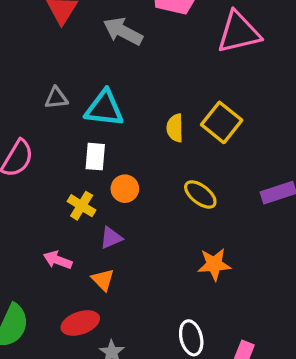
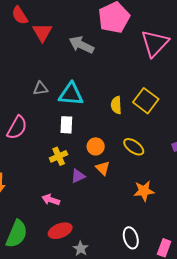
pink triangle: (239, 32) -> (155, 43), turned -32
orange circle: (125, 189) -> (96, 146), moved
yellow cross: (82, 206) -> (59, 156), turned 36
pink arrow: (58, 260) -> (51, 200), moved
orange triangle: (103, 280) -> (103, 168), moved

